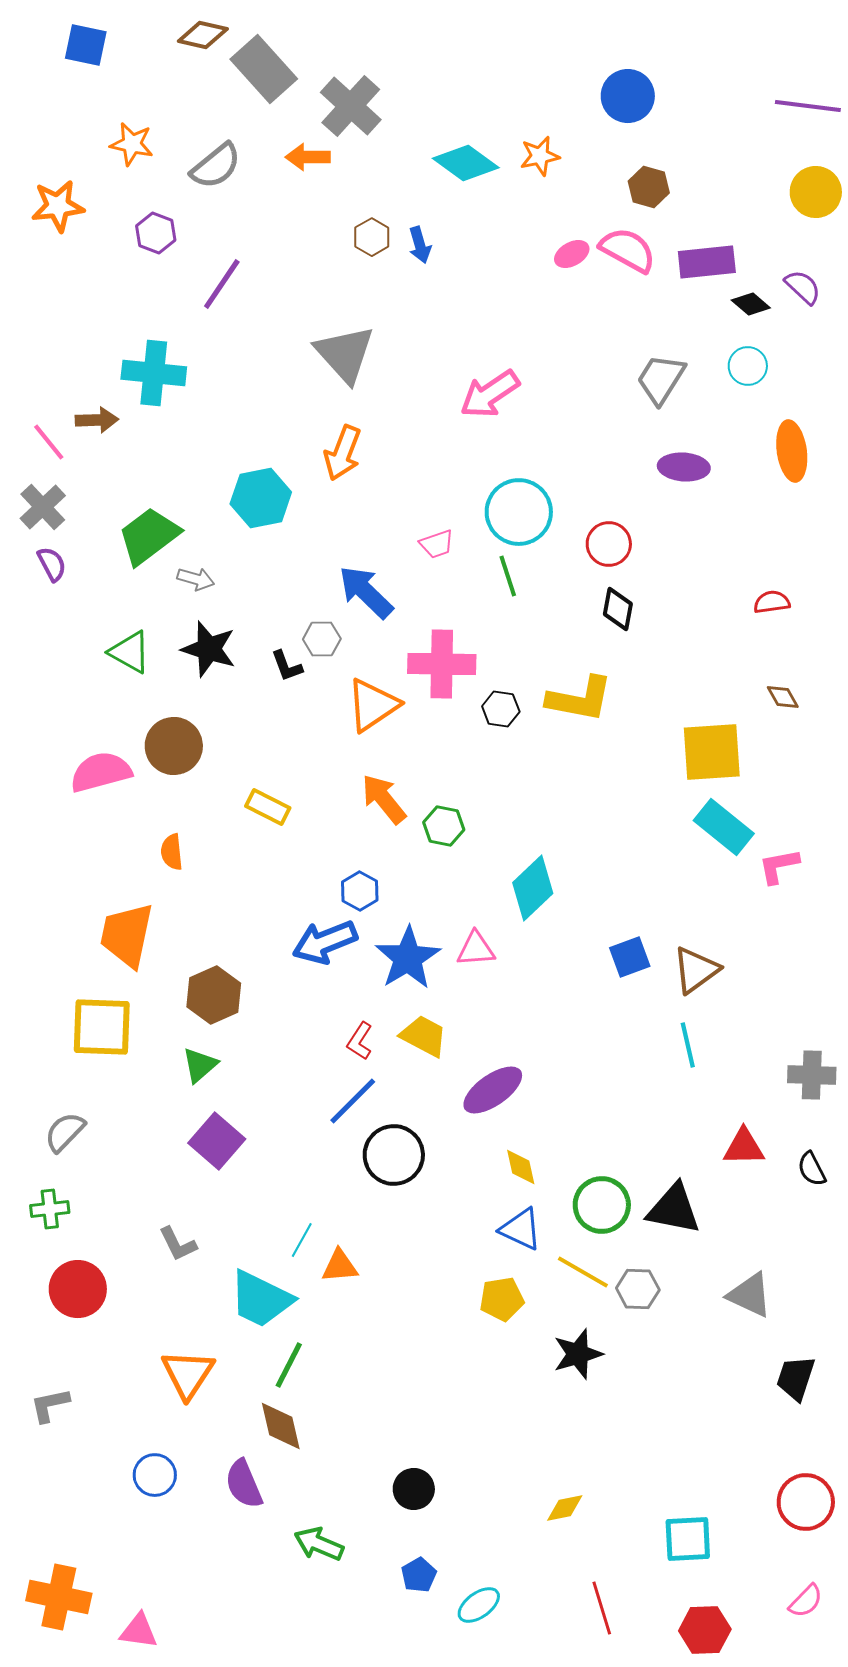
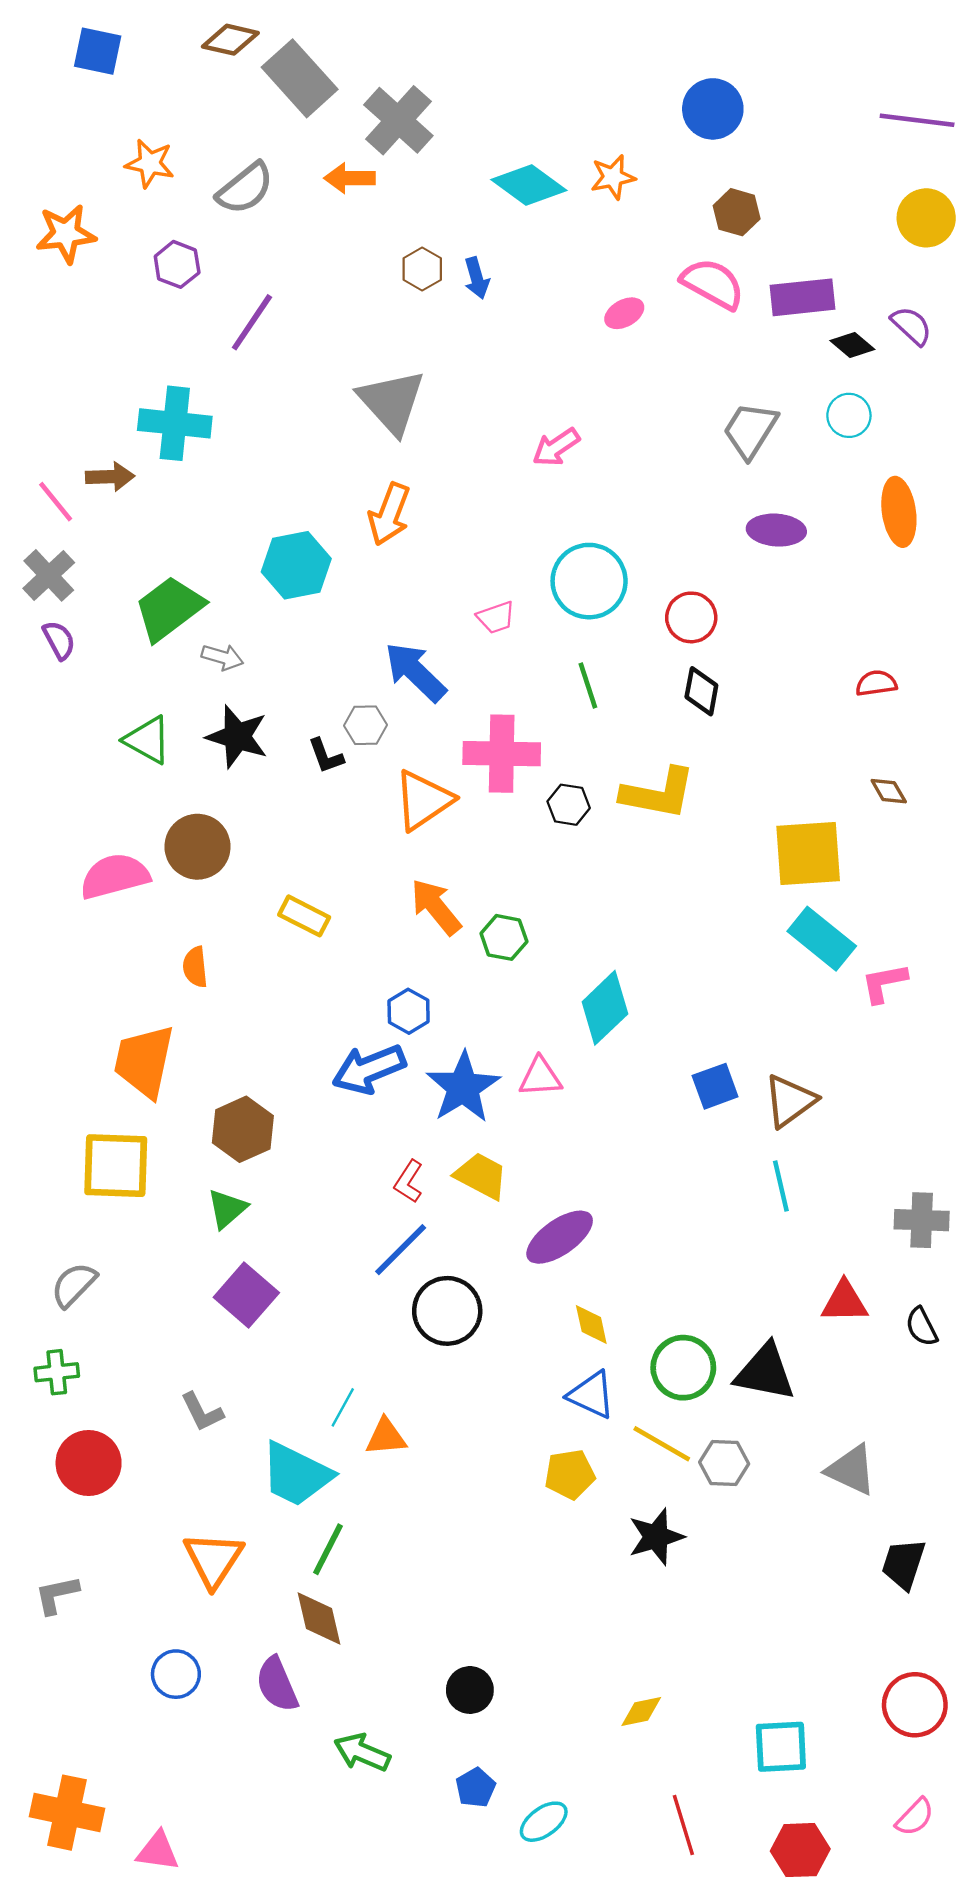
pink ellipse: (572, 254) -> (624, 313), moved
pink arrow: (490, 394) -> (556, 447), size x0.7
green line: (508, 576) -> (588, 686), moved

